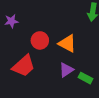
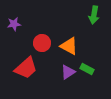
green rectangle: (86, 78) -> (87, 69), moved

